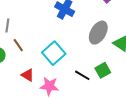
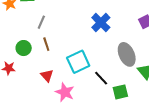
gray ellipse: (98, 33) -> (127, 54), turned -70
black line: (82, 75) -> (101, 78), moved

